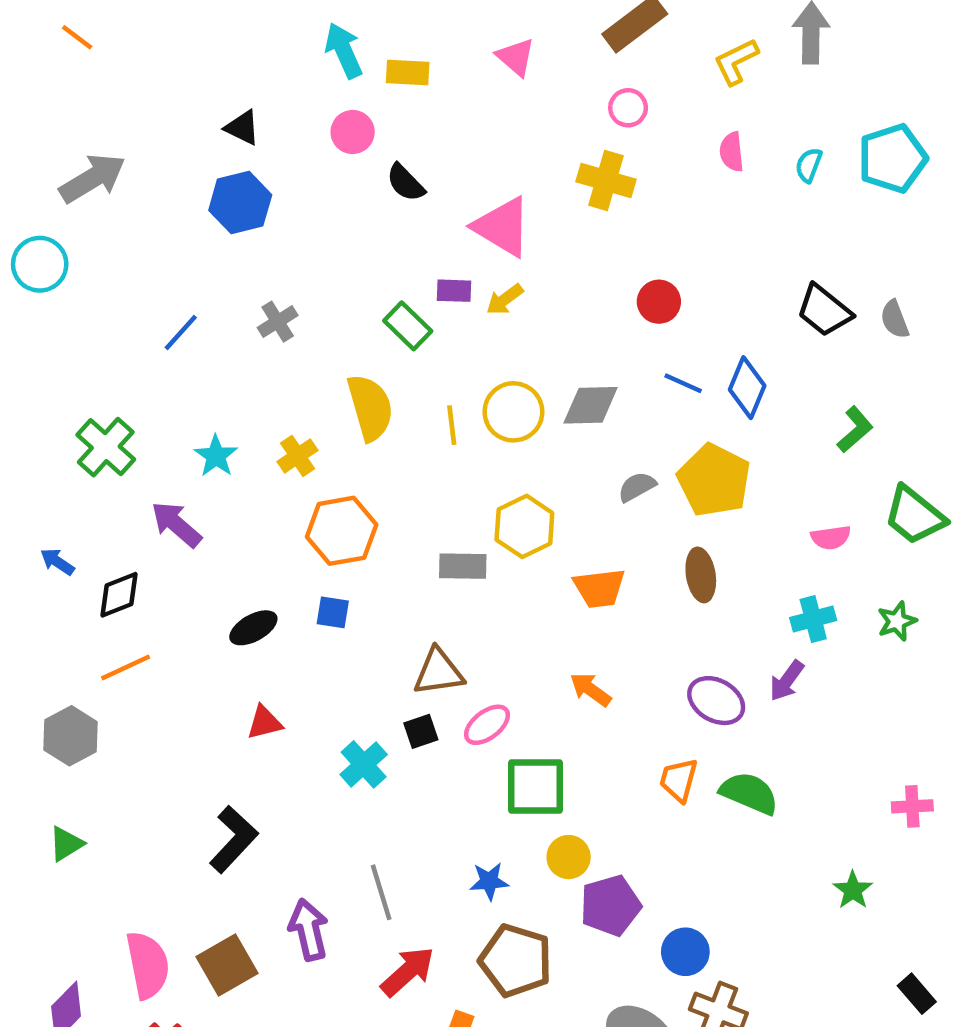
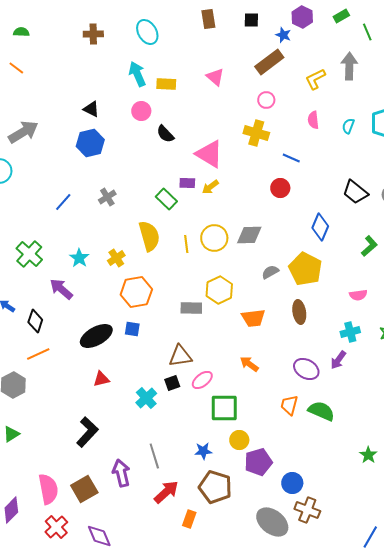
blue line: (683, 383) -> (291, 158), moved
black diamond: (119, 595) -> (35, 321), turned -50
black ellipse: (253, 628) -> (96, 336), size x1.5

